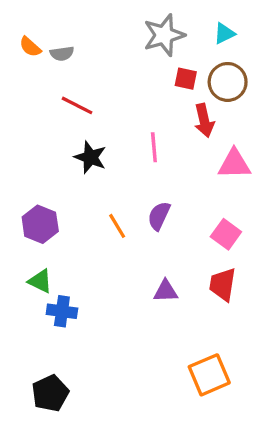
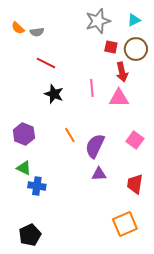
pink triangle: (234, 164) -> (119, 98), moved
purple semicircle: (159, 216) -> (95, 146), moved, size x1.4
red trapezoid: (223, 284) -> (135, 184), moved

